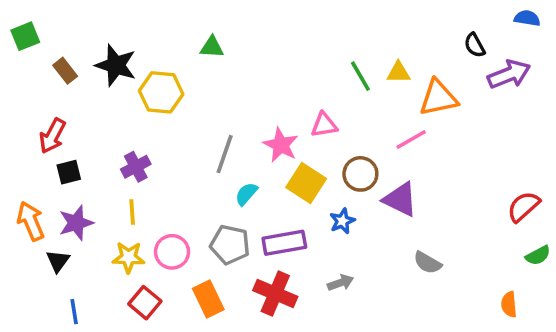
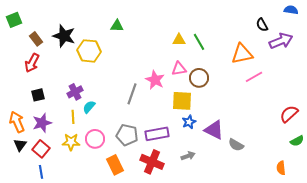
yellow triangle: (398, 72) -> (179, 40), moved
red arrow: (52, 136) -> (32, 63), moved
pink line: (411, 140) -> (254, 77), moved
gray line: (225, 154) -> (132, 94), moved
brown circle: (360, 174) -> (199, 78), moved
yellow square: (306, 183) -> (182, 101), moved, turned -30
cyan semicircle: (246, 194) -> (89, 107), moved
purple triangle: (400, 199) -> (214, 130), moved
black triangle: (58, 261) -> (20, 145), moved
red square: (145, 303) -> (41, 149), moved

